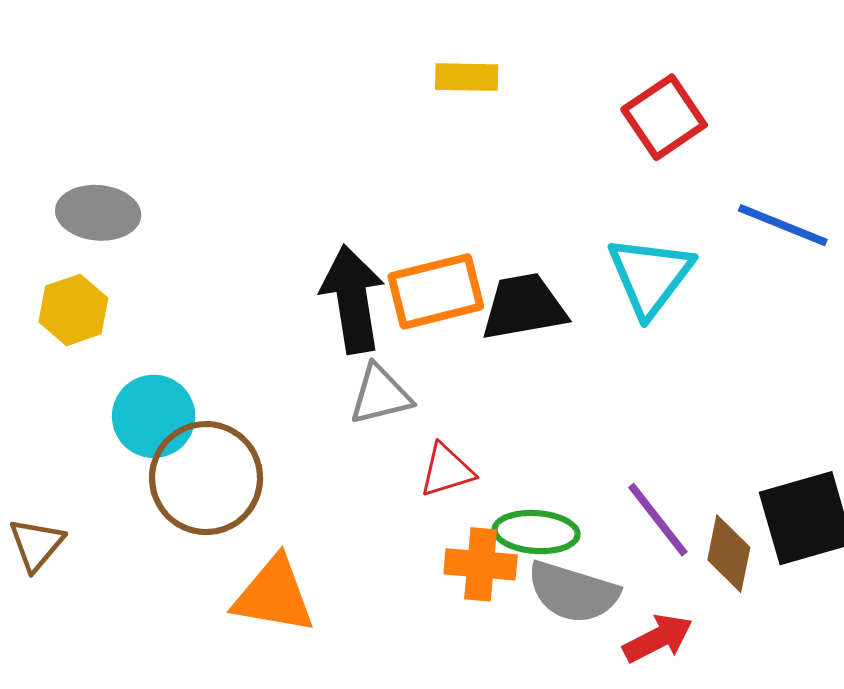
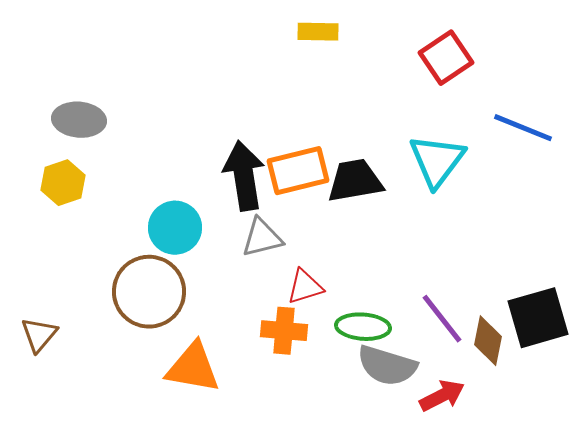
cyan circle: (154, 416) -> (175, 228), moved
orange cross: (481, 564) -> (284, 331), moved

